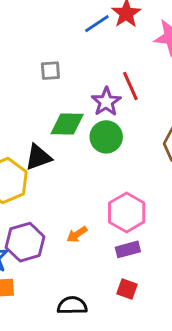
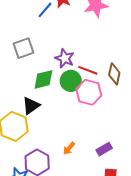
gray square: (50, 71) -> (24, 48), size x1.5
red line: (130, 86) -> (88, 70), moved, turned -30
pink hexagon: (127, 212) -> (89, 92), moved

